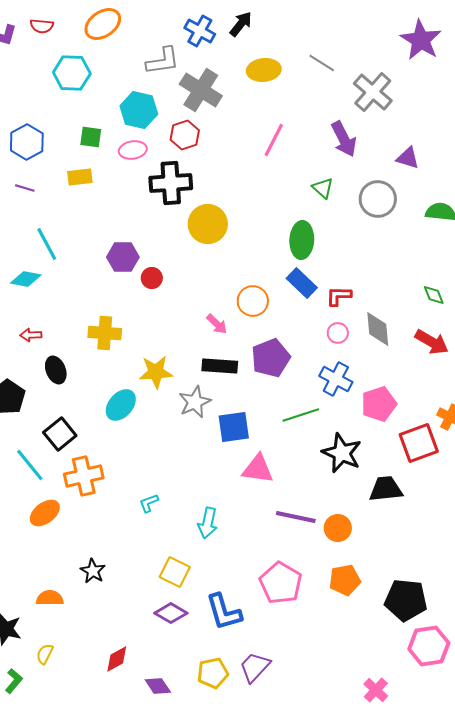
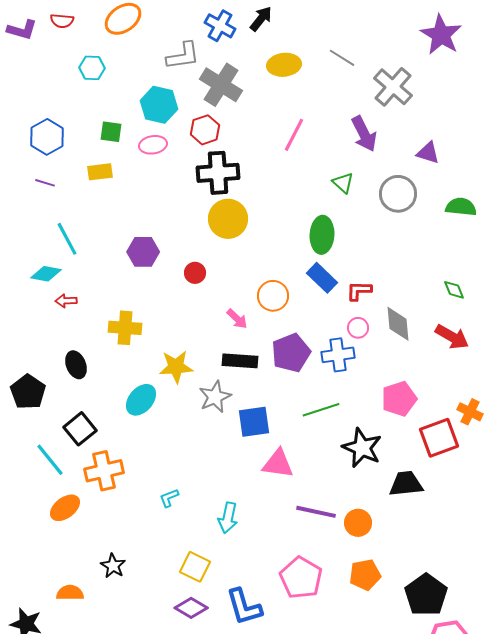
cyan hexagon: (72, 73) -> (92, 68), size x0.7
black cross: (171, 183) -> (218, 173), moved
red circle: (152, 278) -> (195, 273), moved
red arrow: (31, 335) -> (66, 301), moved
blue cross: (336, 379) -> (338, 355), moved, turned -36
black pentagon: (406, 600) -> (426, 595), turned 30

